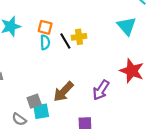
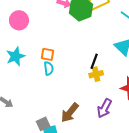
yellow cross: (79, 37) -> (96, 74), moved
black line: (65, 41) -> (94, 61), moved, turned 56

